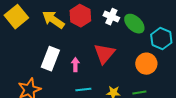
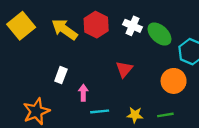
red triangle: (104, 54) -> (124, 69), size x0.7
white rectangle: (50, 59) -> (61, 75), size x0.6
pink arrow: (75, 65) -> (83, 93), moved

